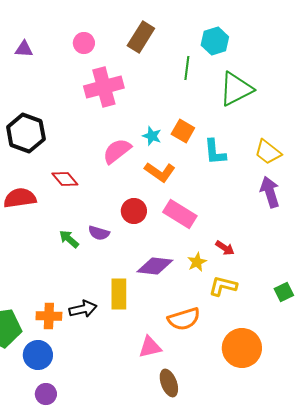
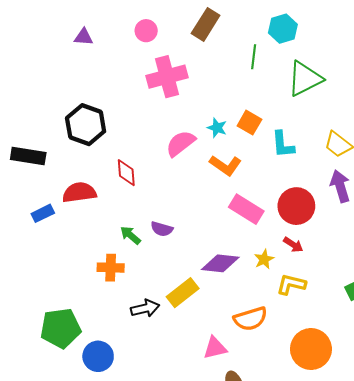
red diamond: (65, 179) -> (126, 173), turned 36
red circle: (134, 211) -> (296, 206), moved, size x1.4
yellow rectangle: (119, 294) -> (183, 293), turned 52
orange cross: (49, 316) -> (111, 268), moved

